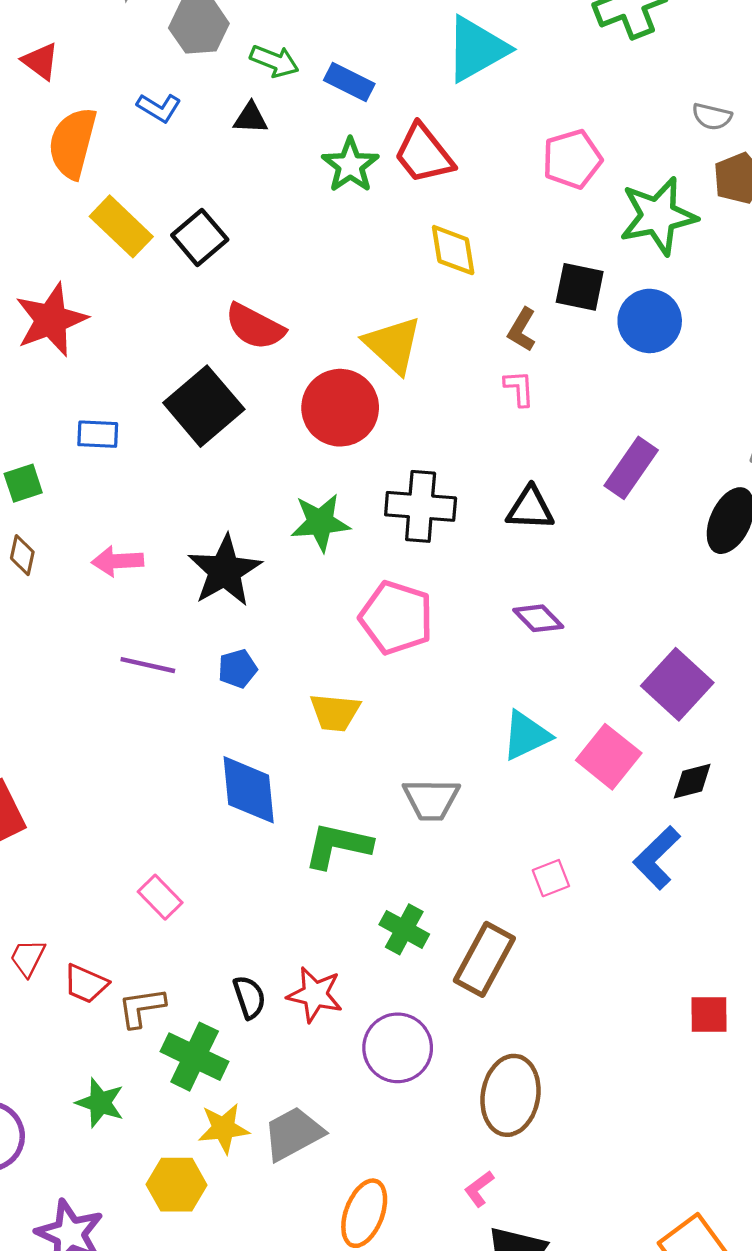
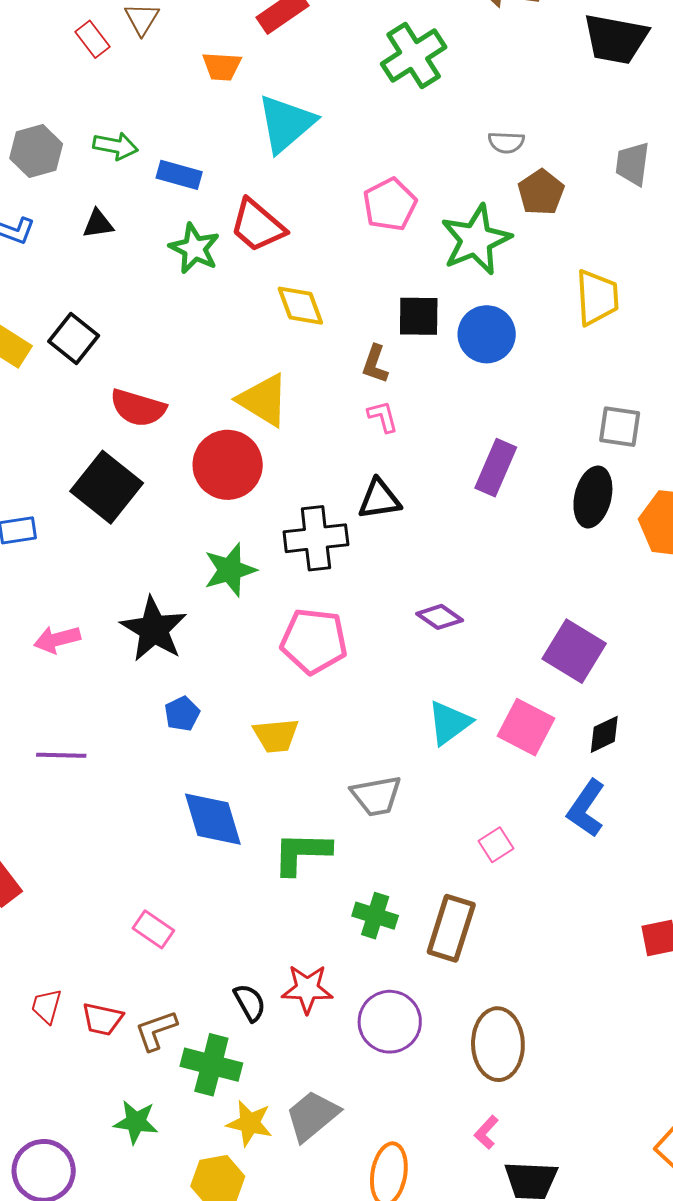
green arrow: (274, 61) -> (115, 146), moved
black triangle: (530, 508) -> (379, 499), moved
purple line: (148, 665) -> (61, 755), moved
yellow star: (224, 1128) -> (250, 1123), turned 30

